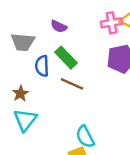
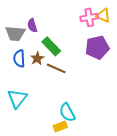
purple semicircle: (59, 26) -> (32, 25), moved, turned 48
blue semicircle: (42, 66) -> (19, 58), moved
brown star: (20, 94) -> (37, 58), moved

